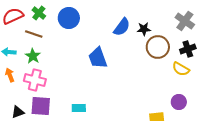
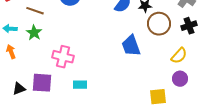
blue trapezoid: (98, 58) -> (131, 46), moved
yellow semicircle: (181, 69) -> (179, 56), moved, turned -78
pink cross: (35, 80) -> (63, 57), moved

